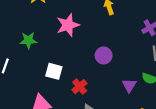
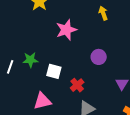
green star: (28, 40) -> (30, 60), moved

